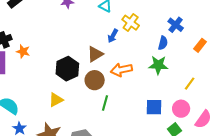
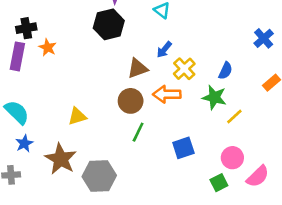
yellow cross: (131, 23) -> (184, 69), moved
blue cross: (176, 25) -> (264, 38), moved
black hexagon: (67, 69) -> (109, 24), moved
yellow line: (190, 84) -> (234, 116), moved
blue square: (154, 107) -> (183, 148), moved, turned -30

